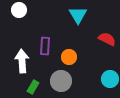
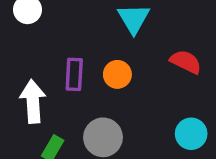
orange circle: (69, 57) -> (117, 74), moved

